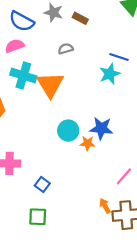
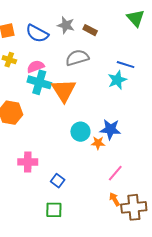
pink semicircle: (15, 46) -> (36, 67), moved
gray semicircle: (66, 49) -> (77, 58), size x1.6
pink line: (124, 176) -> (115, 173), moved

